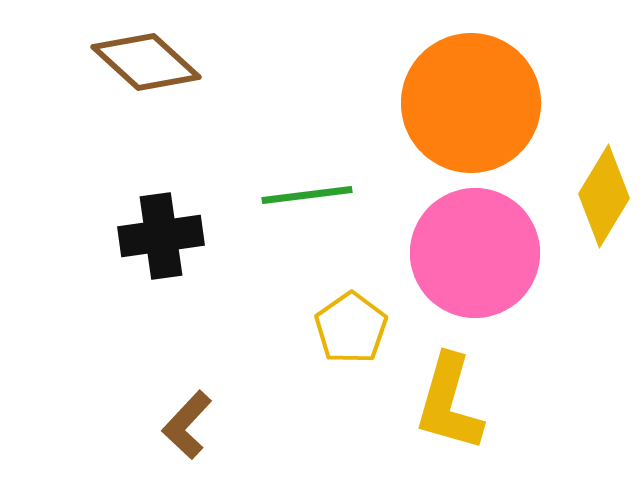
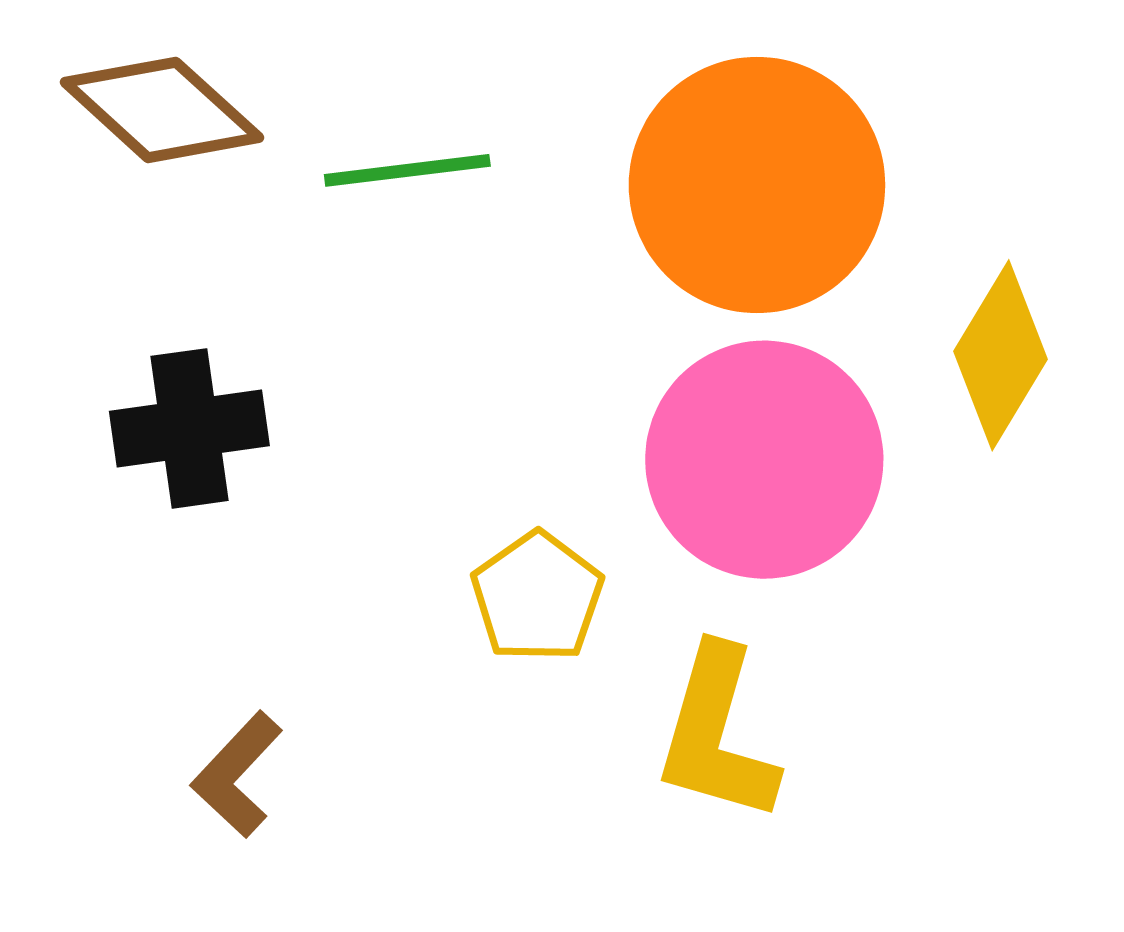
green line: (307, 195) -> (407, 170), moved

